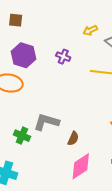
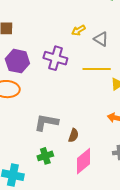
purple cross: (63, 57) -> (55, 58), size x1.6
green cross: (22, 136) -> (45, 156), moved, turned -35

